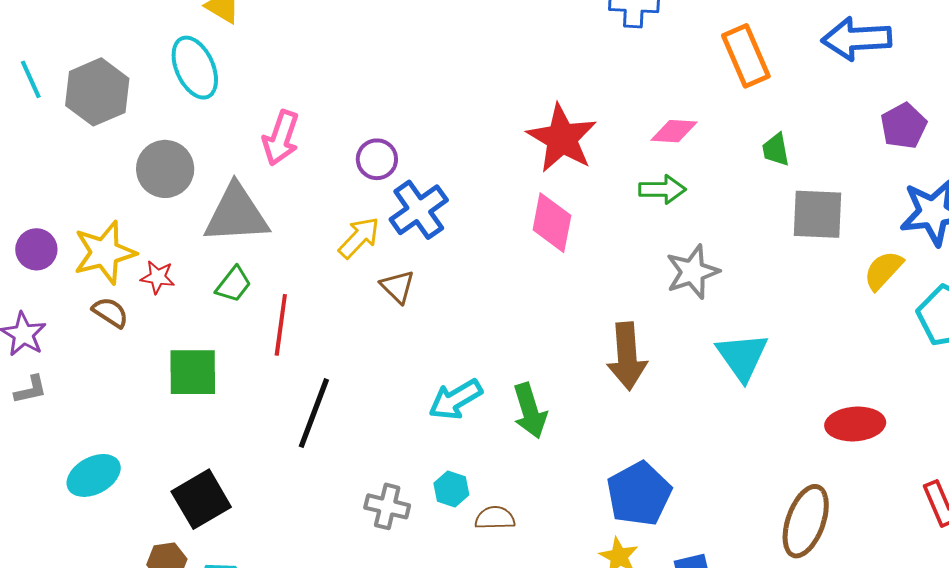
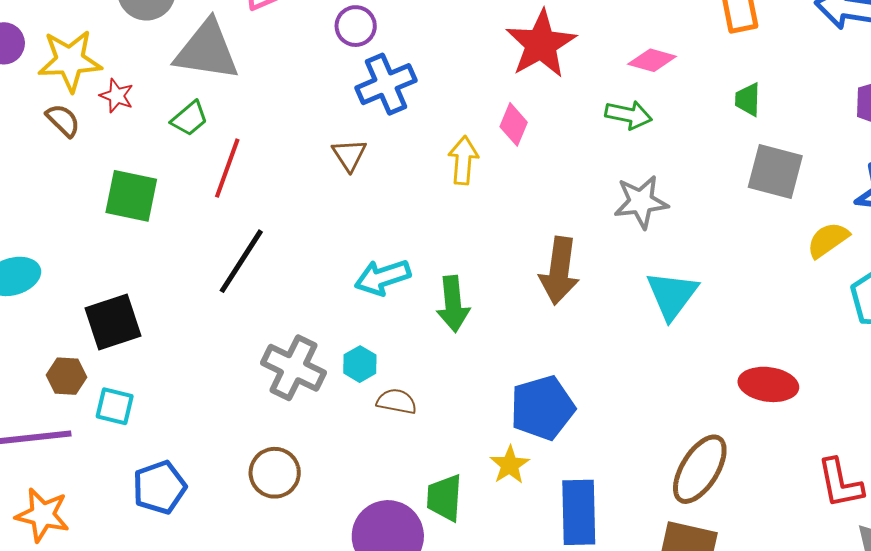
pink diamond: (552, 223) -> (514, 124), size x0.7
yellow arrow: (359, 238) -> (463, 160), moved, turned -51
gray cross: (387, 506) -> (293, 368), size x1.4

